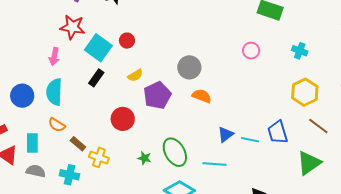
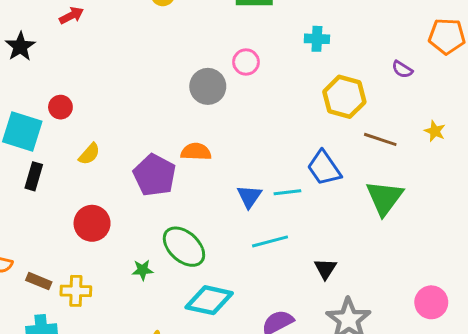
gray circle: (189, 67) -> (208, 86), moved
purple pentagon: (157, 95) -> (155, 175), moved
cyan line: (214, 164) -> (270, 241), moved

